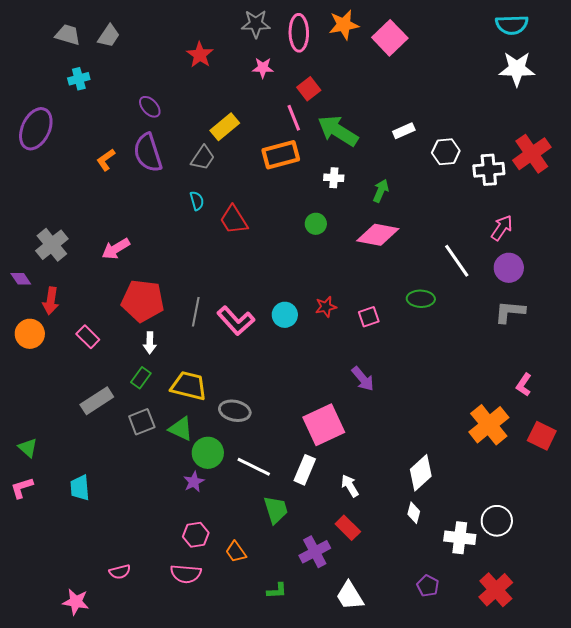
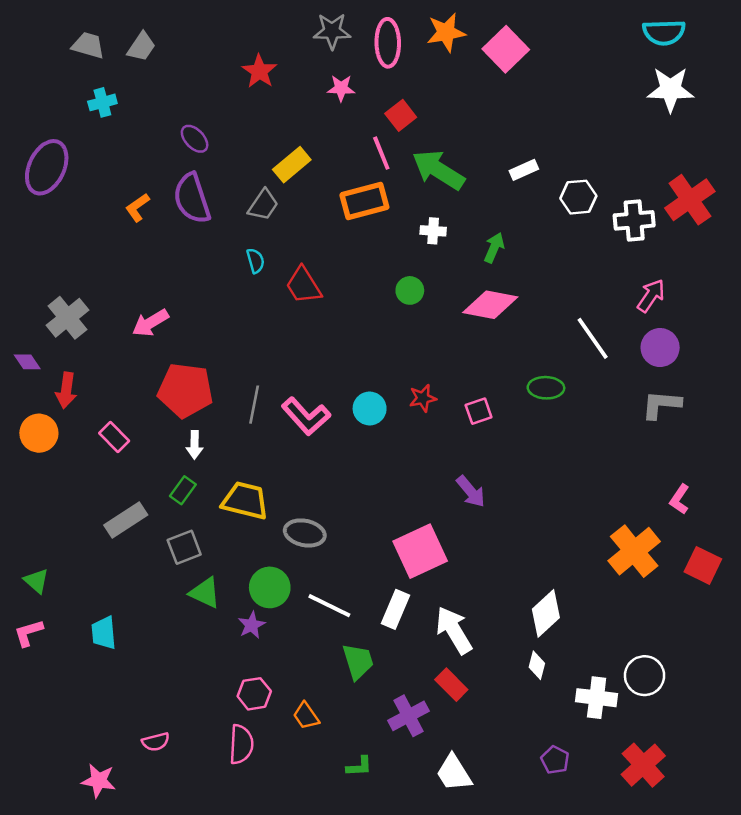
green triangle: (181, 429) -> (205, 593), moved
white arrow: (350, 486) -> (454, 630), size x1.6
pink semicircle: (186, 574) -> (241, 744), turned -92

